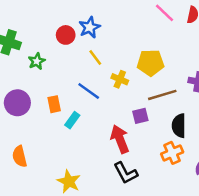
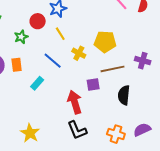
red circle: (66, 35) -> (38, 21), moved
green star: (37, 61) -> (21, 37), moved
orange rectangle: (54, 104) -> (17, 65), moved
orange cross: (172, 153) -> (116, 134), moved, turned 36

